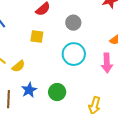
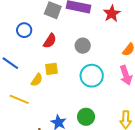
yellow semicircle: (18, 66) -> (37, 80), moved

